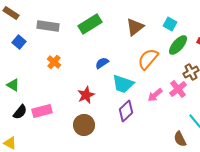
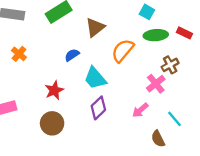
brown triangle: (135, 27) -> (95, 27), moved
green ellipse: (178, 45) -> (156, 35), turned 45
cyan trapezoid: (123, 84) -> (95, 78), turned 30
pink arrow: (155, 95) -> (140, 110), moved

